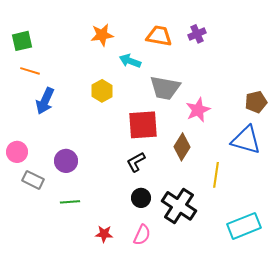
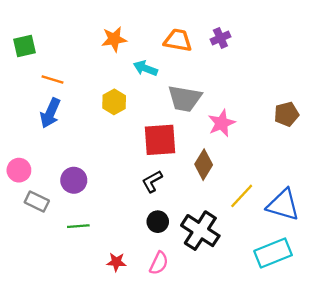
orange line: (30, 71) -> (53, 79), moved
blue triangle: (246, 140) -> (283, 205), moved
yellow line: (216, 175) -> (242, 196), turned 35

